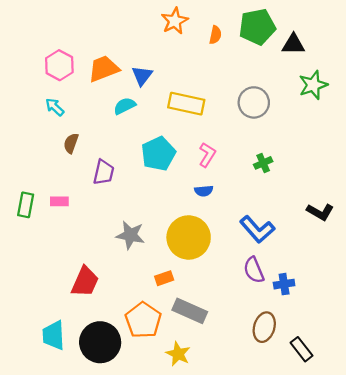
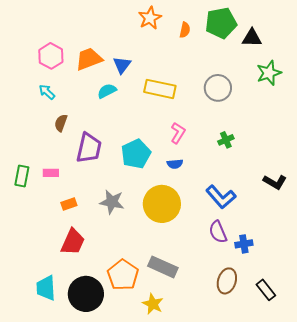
cyan pentagon: (158, 154) -> (136, 154), moved
purple trapezoid: (104, 172) -> (89, 148), size x1.4
orange rectangle: (164, 278) -> (69, 204), moved
black rectangle: (302, 349) -> (266, 290), moved

